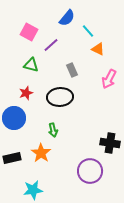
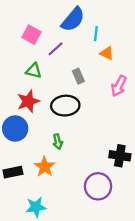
blue semicircle: (67, 18) -> (73, 19), size x1.4
cyan line: (88, 31) -> (96, 34), turned 48
red star: (26, 93) -> (28, 101), size x1.5

